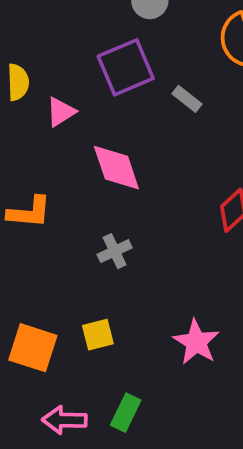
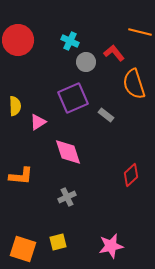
pink star: (196, 342) -> (111, 246), turned 30

